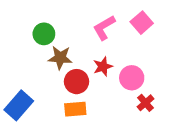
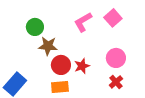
red star: (103, 66) -> (82, 66), moved
pink circle: (132, 78) -> (116, 58), moved

